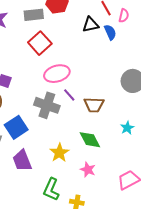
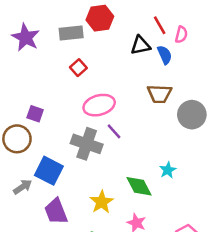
red square: (40, 43) -> (78, 68), size x0.6
brown trapezoid: (94, 105) -> (160, 94), moved
blue square: (16, 127) -> (49, 171), turned -30
cyan star: (127, 128) -> (168, 170), moved

